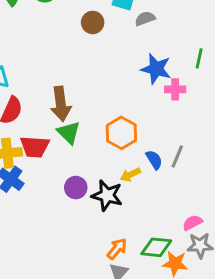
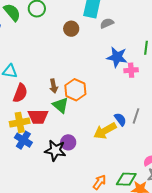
brown arrow: (61, 104) -> (54, 86), size x0.6
orange hexagon: (121, 133) -> (75, 90), moved
yellow arrow: (130, 175) -> (105, 131), size x1.6
black star: (107, 195) -> (55, 150), moved

